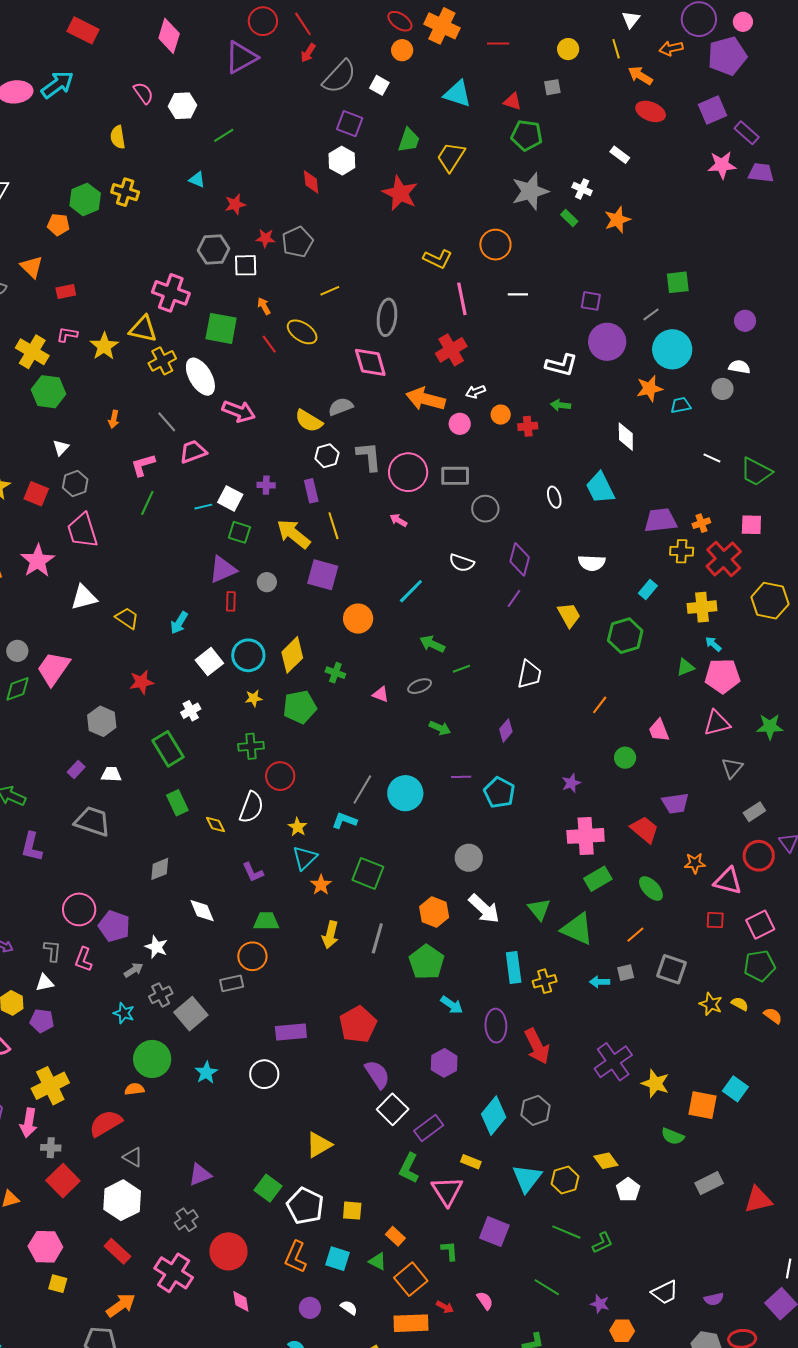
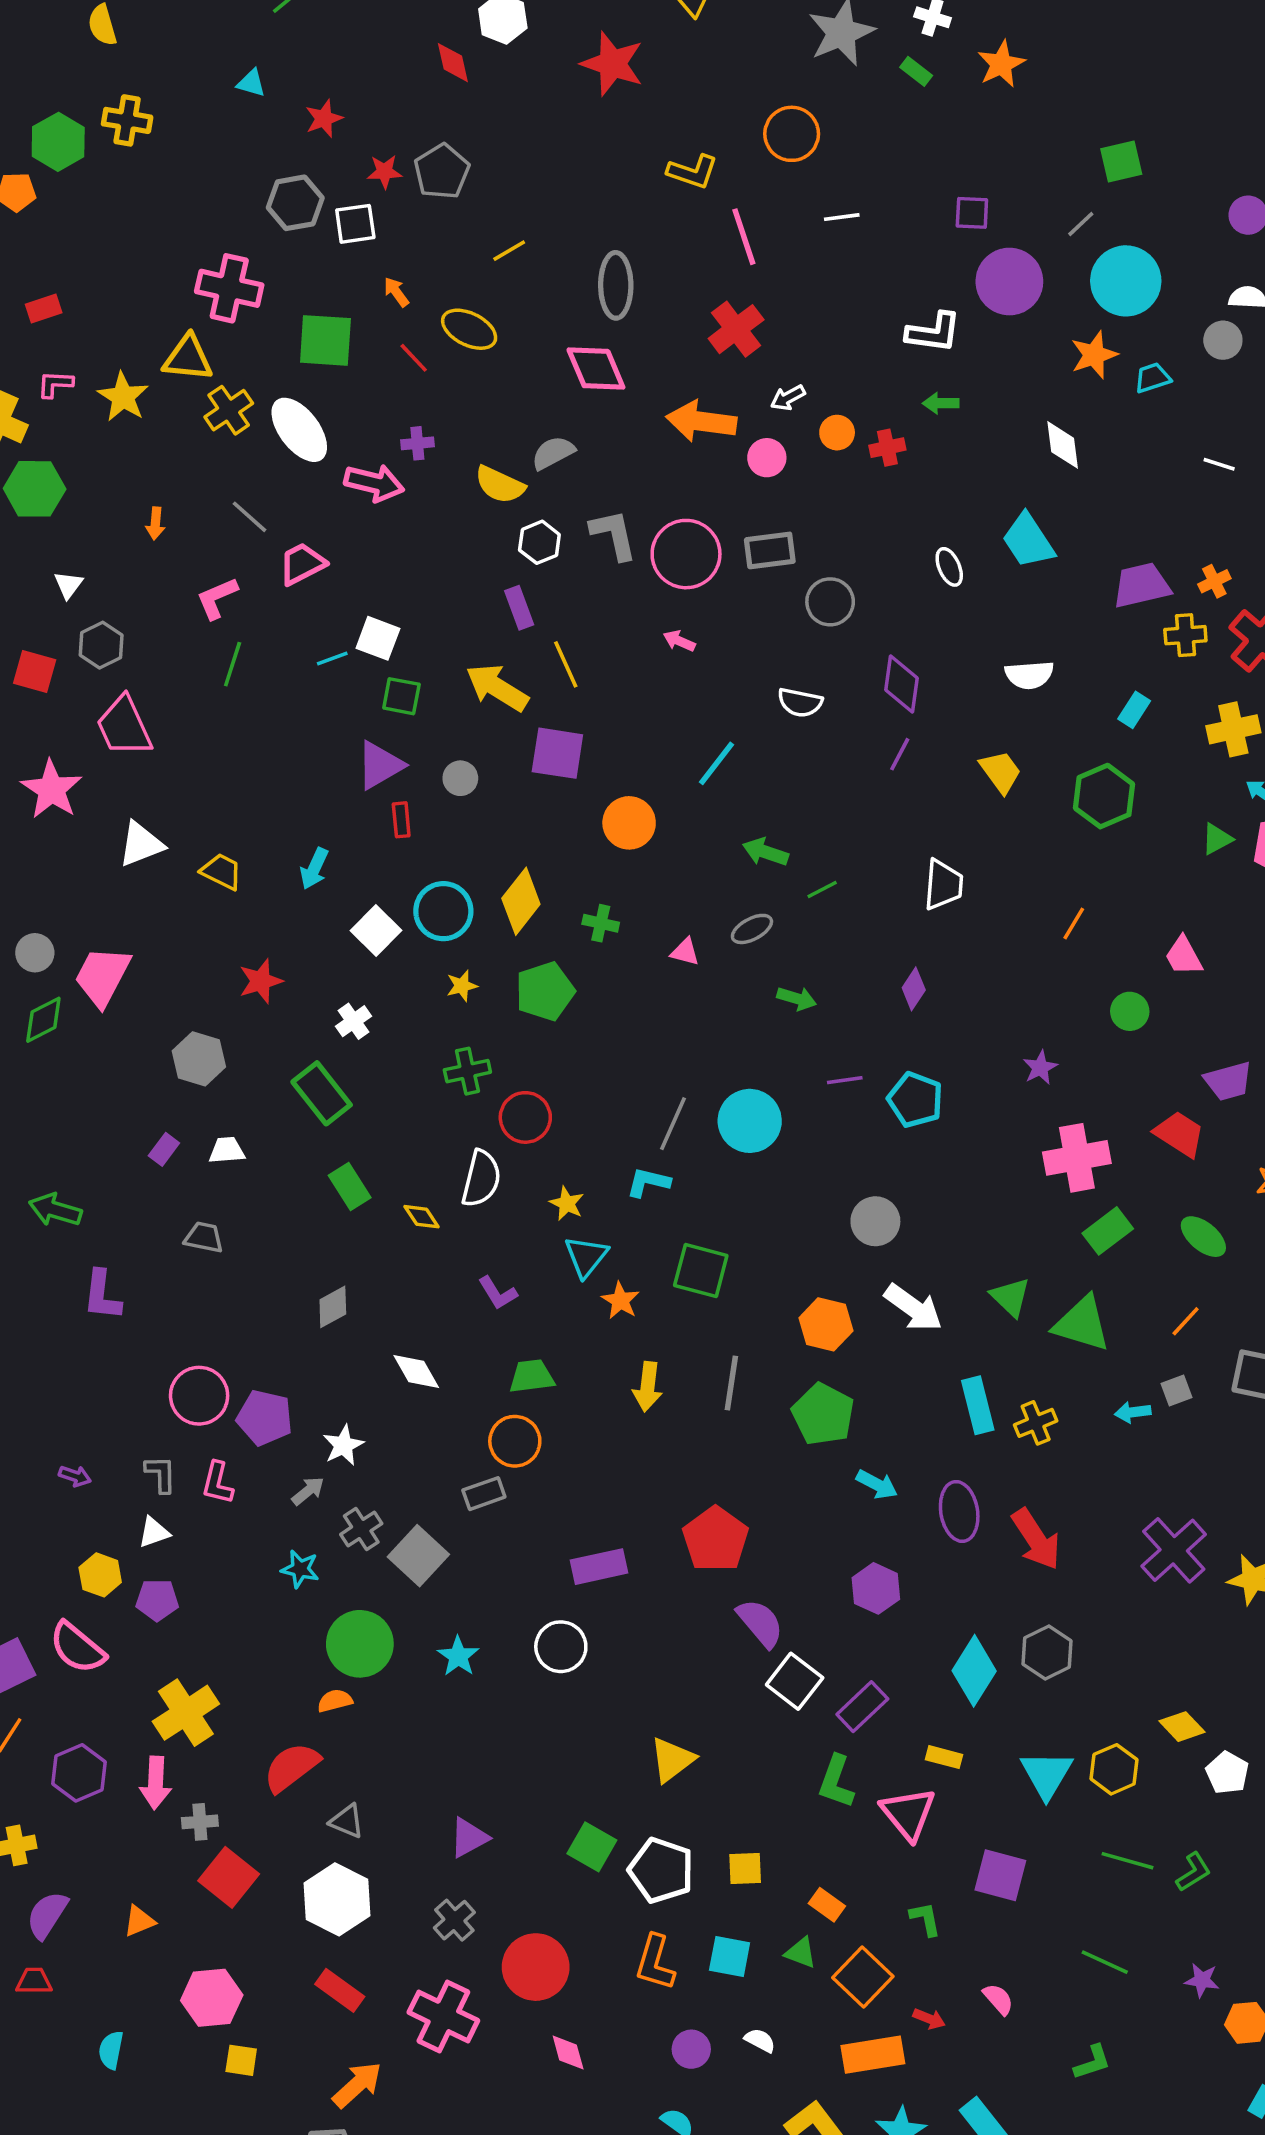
purple cross: (266, 485) -> (417, 443), moved
gray trapezoid: (92, 821) -> (204, 1237), size x0.6
white star: (156, 947) -> (343, 1445), turned 30

